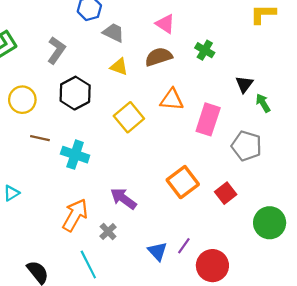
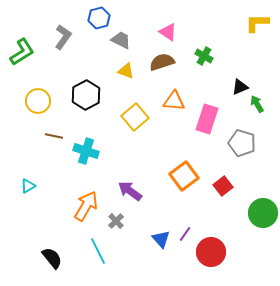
gray L-shape: (56, 50) -> (63, 37), moved
black triangle: (244, 84) -> (240, 87), turned 30

